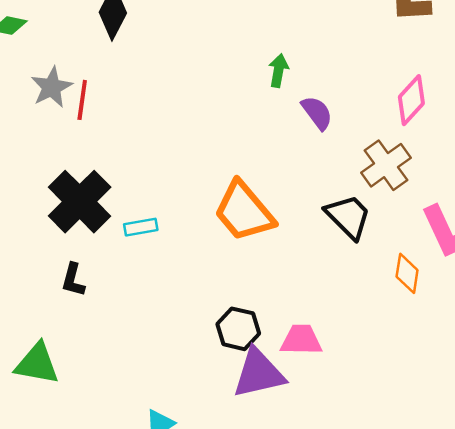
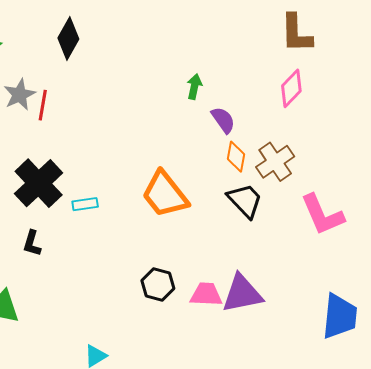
pink diamond: (411, 100) -> (291, 88), moved
orange diamond: (407, 273) -> (236, 157), moved
purple triangle: (259, 373) -> (242, 294), moved

